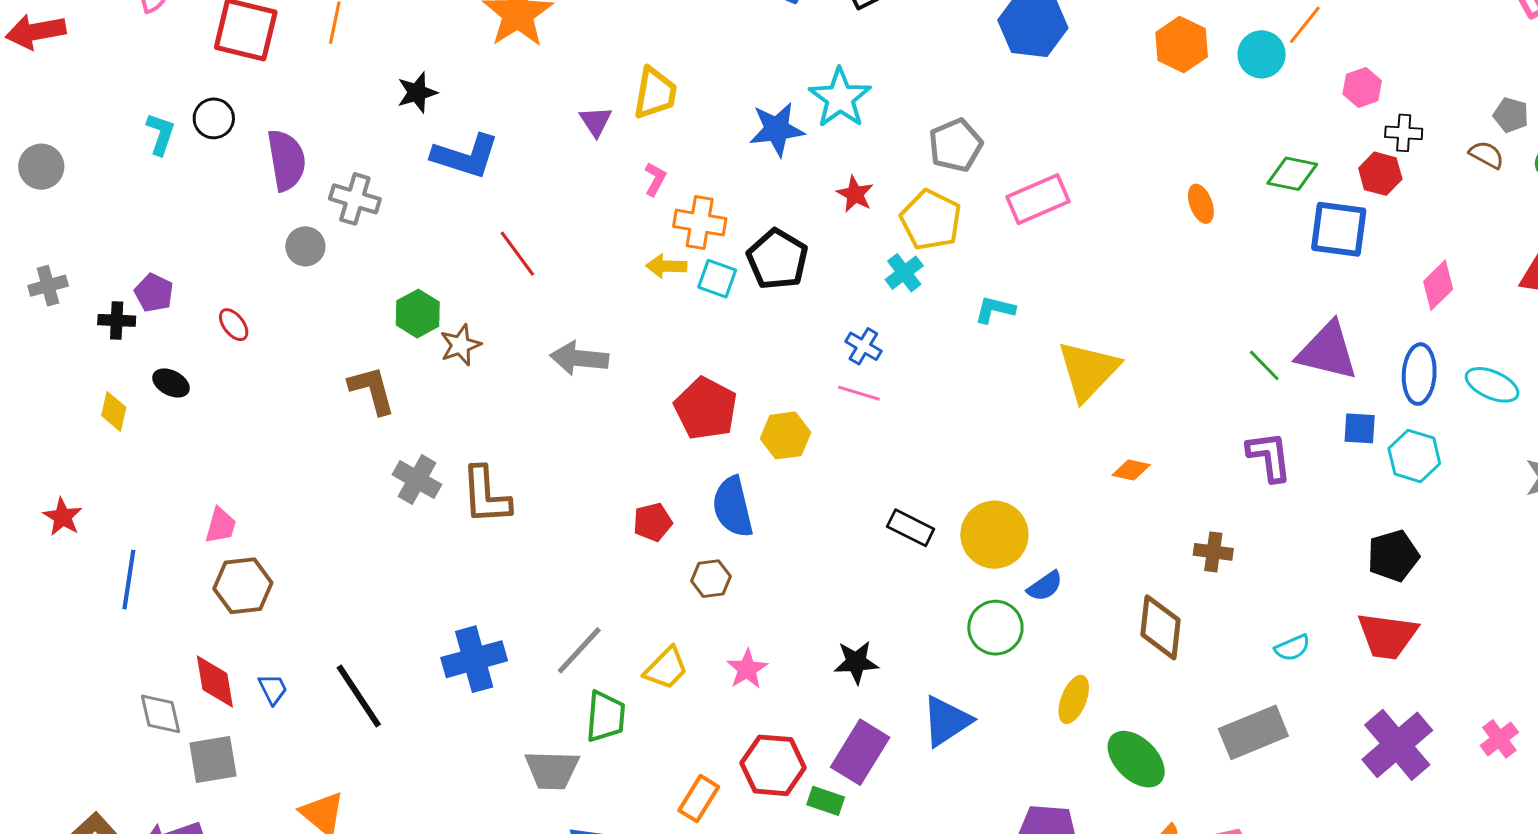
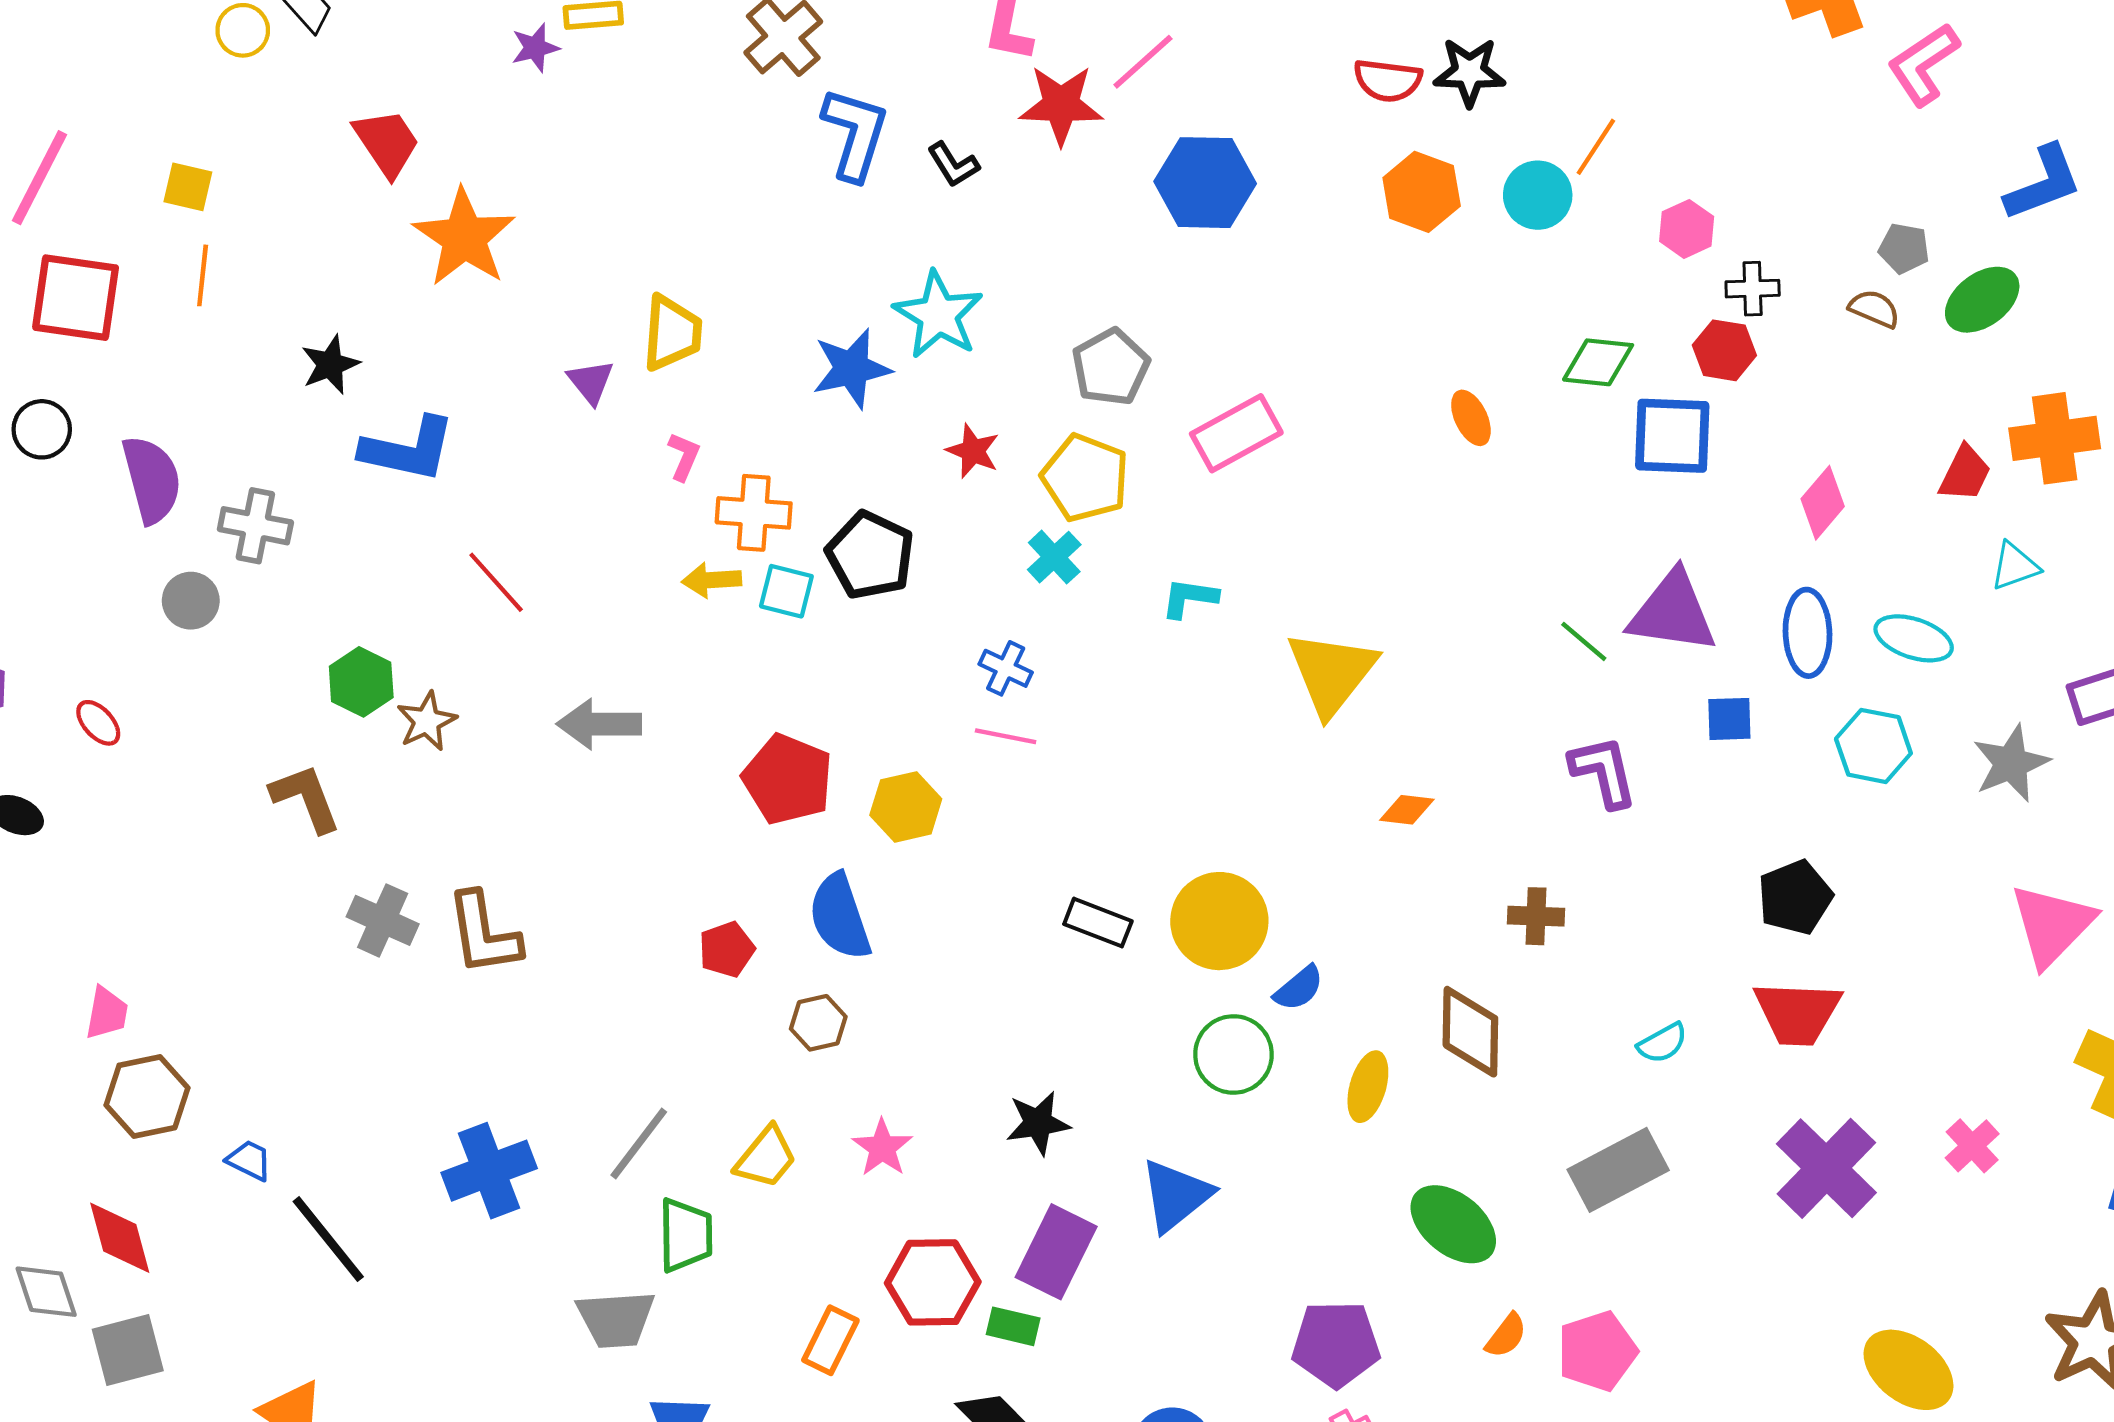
cyan hexagon: (1414, 456) -> (1873, 746), moved
blue trapezoid: (273, 689) -> (249, 1160), moved, turned -32
yellow ellipse: (1074, 699) -> (1368, 1087), moved

